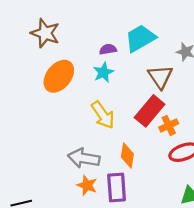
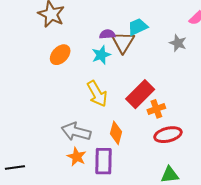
cyan trapezoid: (140, 38) -> (138, 27), size x0.7
orange ellipse: (59, 76) -> (60, 55), size x0.7
brown triangle: (160, 77) -> (123, 42), moved

